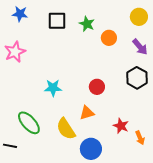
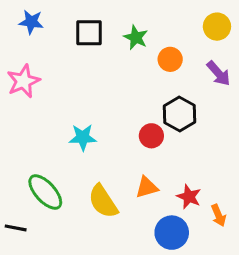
black hexagon: (137, 78) -> (180, 114), moved
orange triangle: (87, 113) -> (147, 187), moved
blue circle: (91, 149) -> (172, 233), moved

